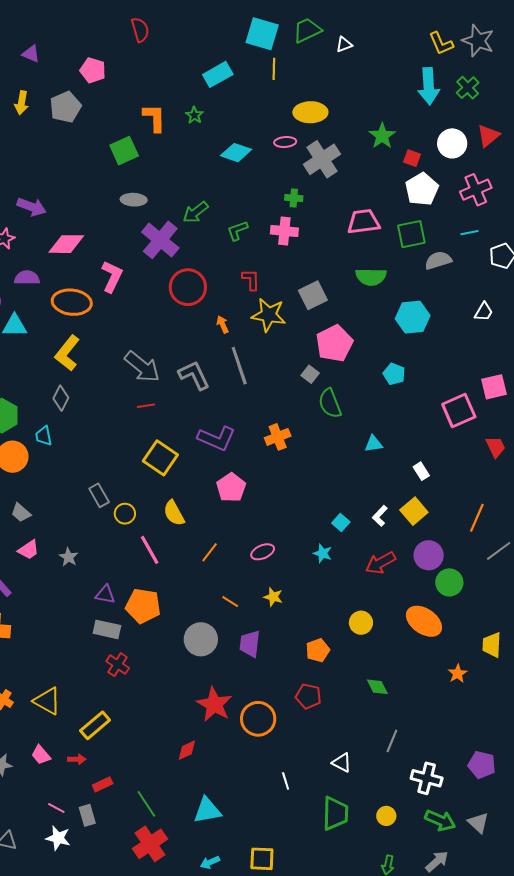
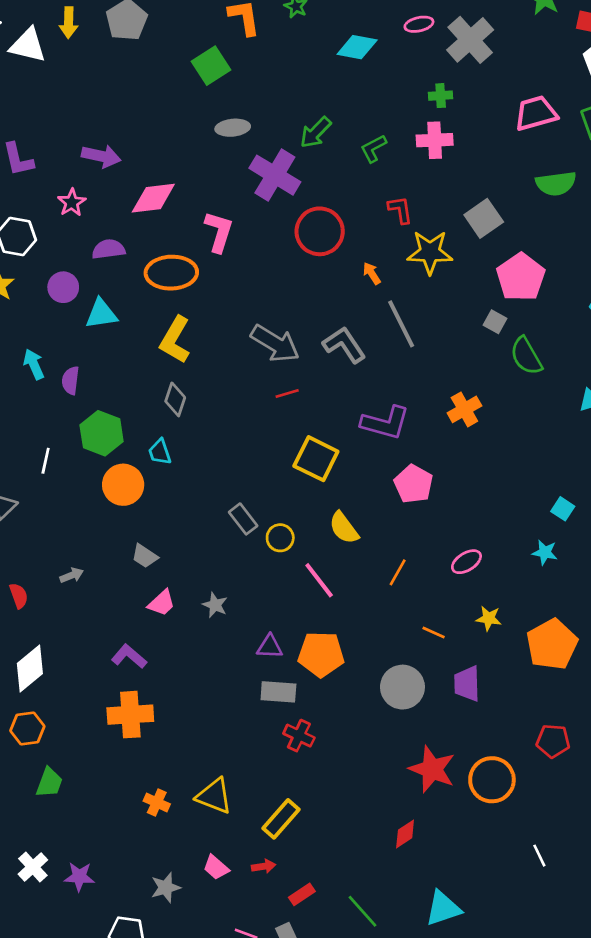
orange pentagon: (318, 650) -> (552, 644), moved, size x1.6

